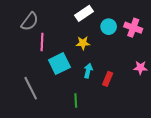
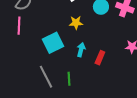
pink line: (42, 42) -> (19, 26), moved
gray line: (31, 88) -> (46, 77), moved

